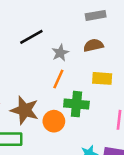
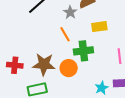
gray star: (60, 53) -> (70, 12), moved
orange line: (58, 79) -> (65, 34), turned -42

